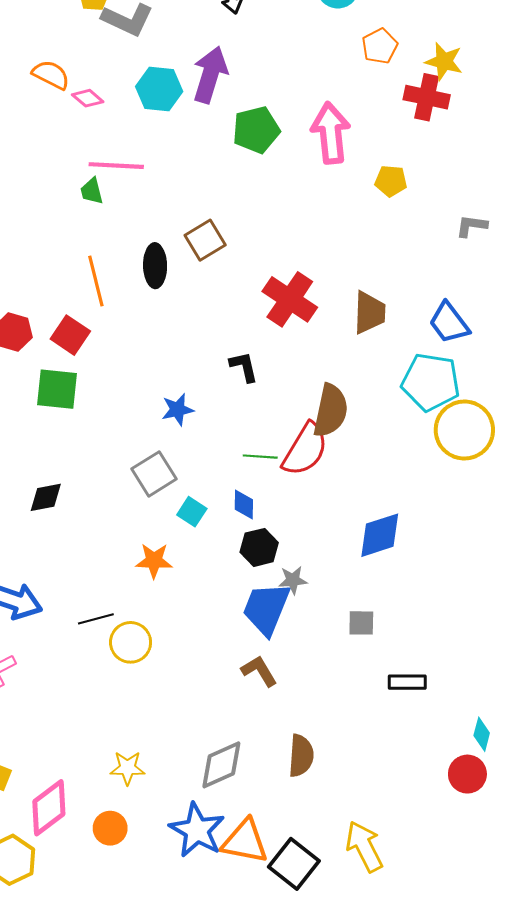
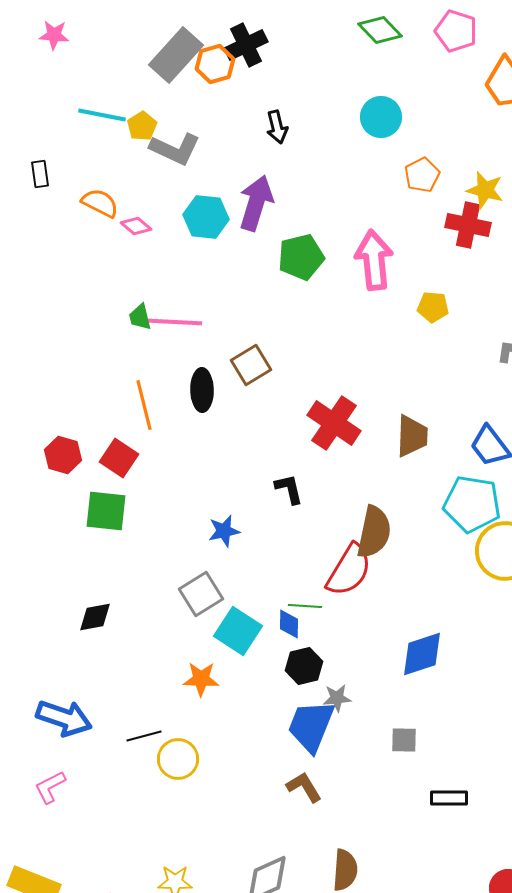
pink line: (116, 166) -> (175, 322), moved
green line: (260, 457) -> (305, 606), moved
cyan square: (192, 512) -> (238, 631), size x1.6

